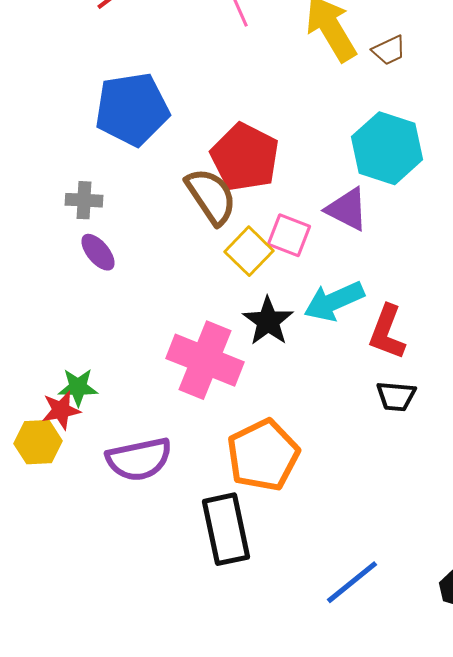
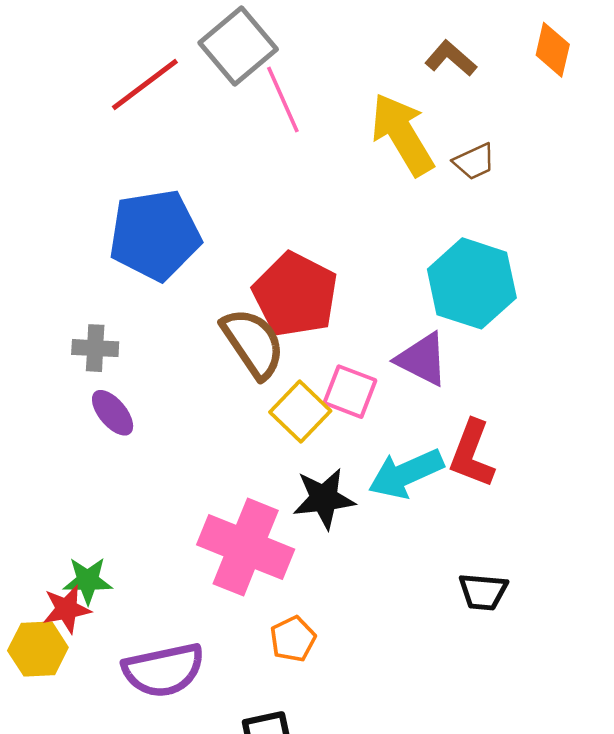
black star: (268, 321) -> (324, 499), turned 30
red L-shape: (387, 332) -> (472, 454), moved
orange pentagon: (263, 455) -> (293, 639), moved, size x0.5

